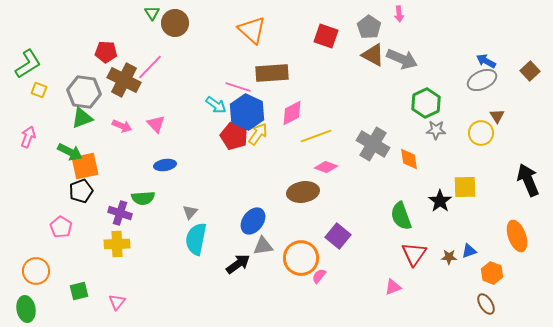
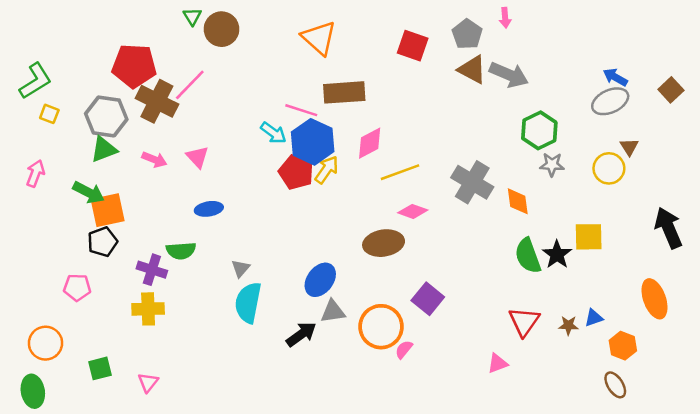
red pentagon: (106, 52) -> (134, 66), size x1.6
green semicircle: (401, 216) -> (528, 256), moved
pink pentagon: (61, 227) -> (77, 287), turned -30

